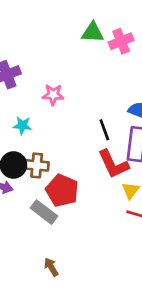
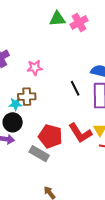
cyan star: (22, 125) -> (16, 104), moved
red L-shape: (113, 164) -> (80, 133), moved
brown cross: (37, 165) -> (27, 97), moved

